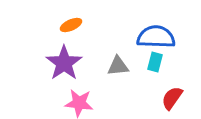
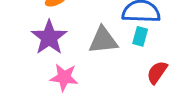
gray triangle: (118, 66) -> (103, 40), size x1.4

